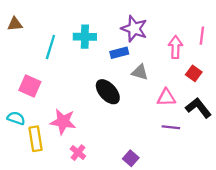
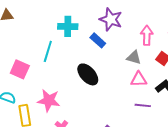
cyan line: (50, 47) -> (48, 51), moved
blue rectangle: (119, 53) -> (98, 40), turned 56
gray triangle: (140, 72) -> (134, 57), moved

